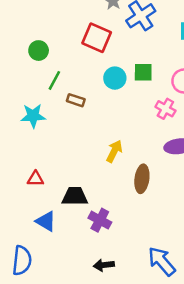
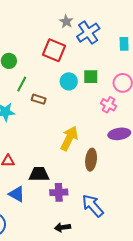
yellow arrow: (114, 151) -> (69, 138), size x1.4
purple cross: (100, 220) -> (59, 192), turned -30
blue arrow: (162, 261) -> (93, 206), moved

